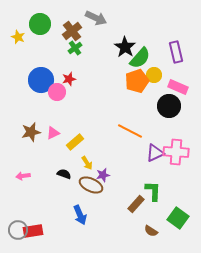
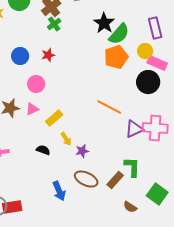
yellow circle: (154, 75) -> (145, 51), moved
blue circle: (41, 80) -> (20, 56), size x0.7
pink circle: (57, 92) -> (36, 84), moved
brown ellipse: (91, 185) -> (86, 179), moved

